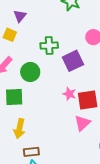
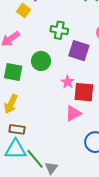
purple square: (73, 61) -> (79, 51), turned 30
green circle: (30, 72) -> (41, 61), moved

